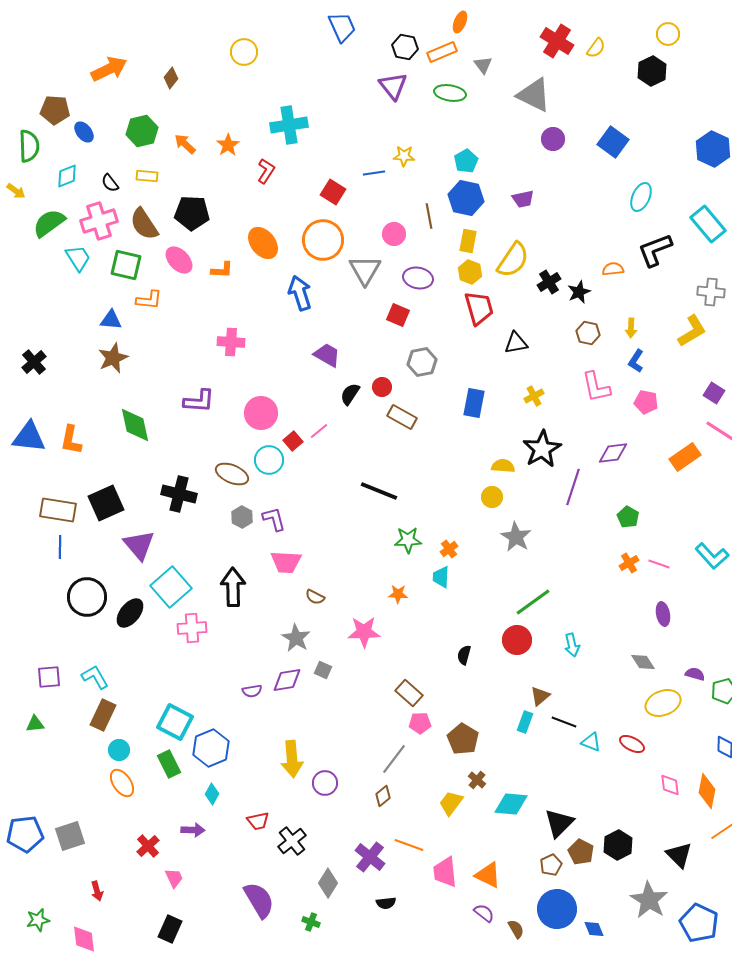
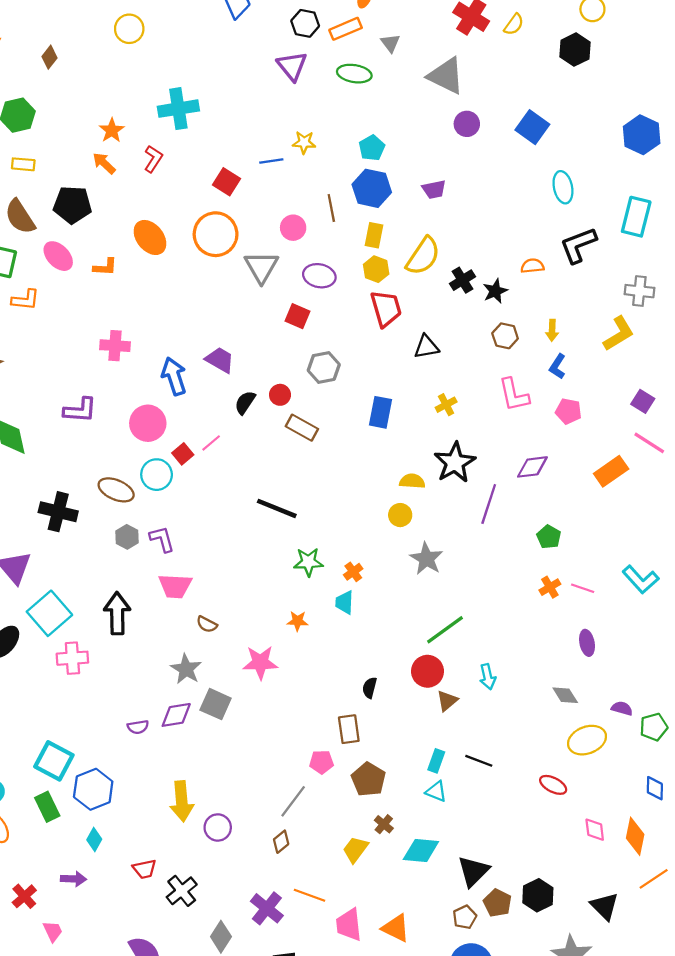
orange arrow: (185, 144) -> (104, 163), moved
cyan ellipse: (641, 197) -> (563, 187), turned -36
cyan rectangle: (708, 224) -> (636, 217), turned 54
blue arrow: (300, 293) -> (174, 376), moved
gray square: (323, 670) -> (216, 704), size x1.6
brown rectangle: (409, 693) -> (349, 729), moved, turned 40
brown triangle: (540, 696) -> (447, 701), moved
cyan triangle: (591, 742) -> (436, 791), moved

